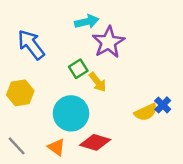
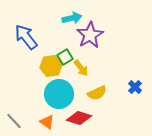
yellow hexagon: (20, 93) -> (51, 66), moved
yellow semicircle: (146, 112) -> (97, 93), moved

